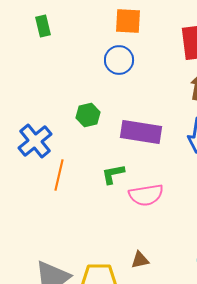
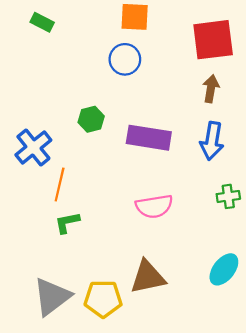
green rectangle: (43, 26) -> (42, 22), turned -50
green L-shape: (113, 174) -> (67, 223), moved
brown triangle: (140, 260) -> (148, 277), size x1.8

